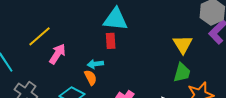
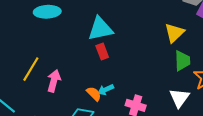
yellow triangle: (183, 44) -> (174, 33), turned 35
cyan arrow: (95, 64) -> (106, 90), moved

